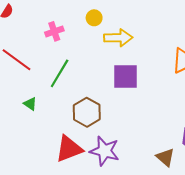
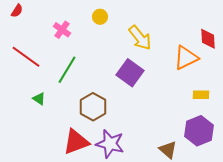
pink cross: (54, 31) -> (62, 30), turned -36
yellow arrow: (118, 38) -> (140, 38), moved, turned 52
purple square: (126, 77) -> (130, 73), turned 36

